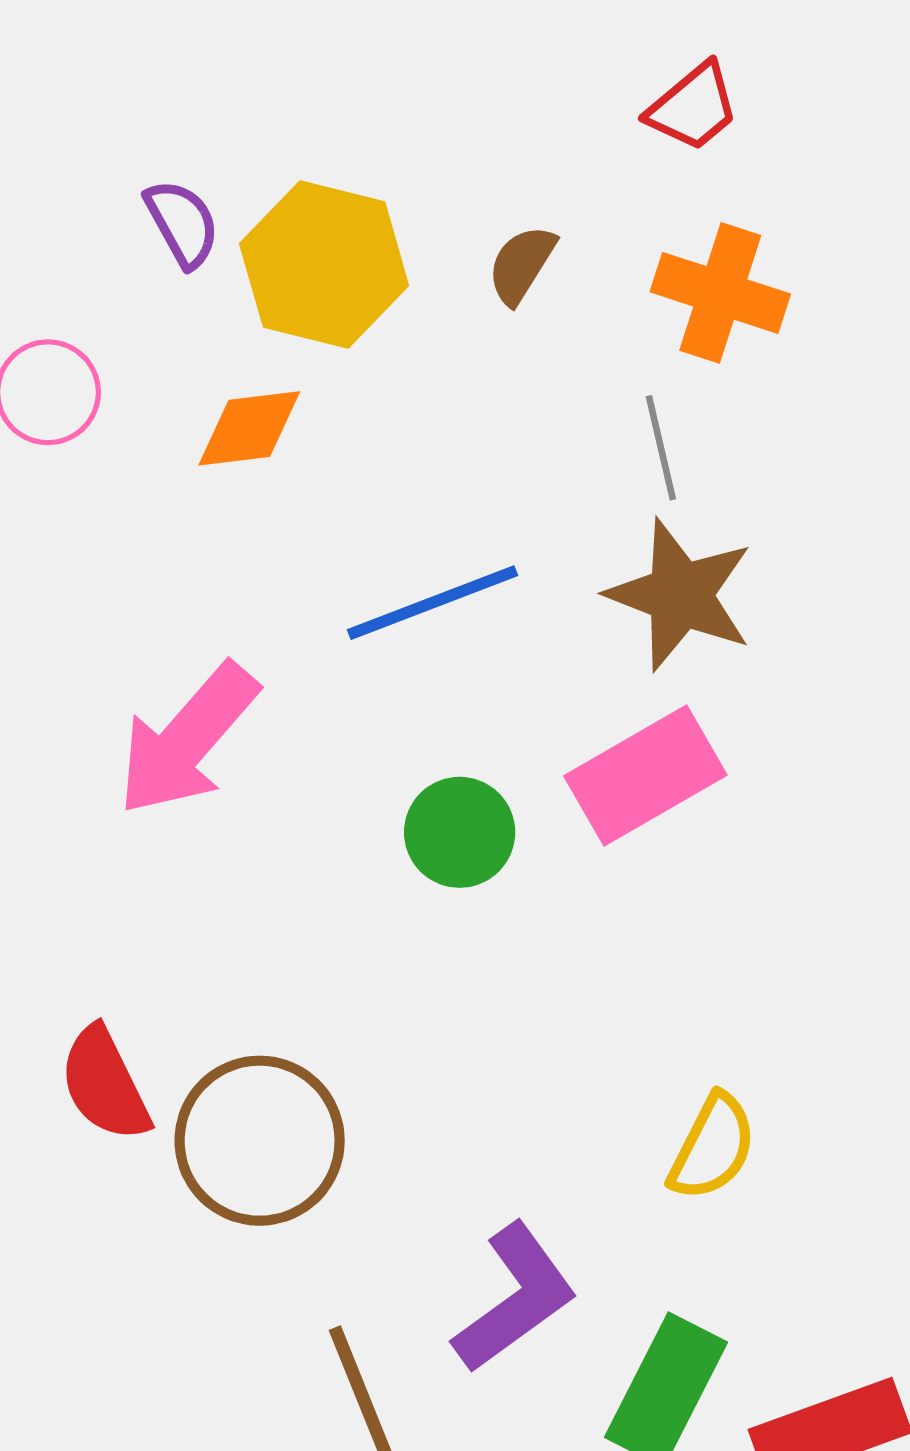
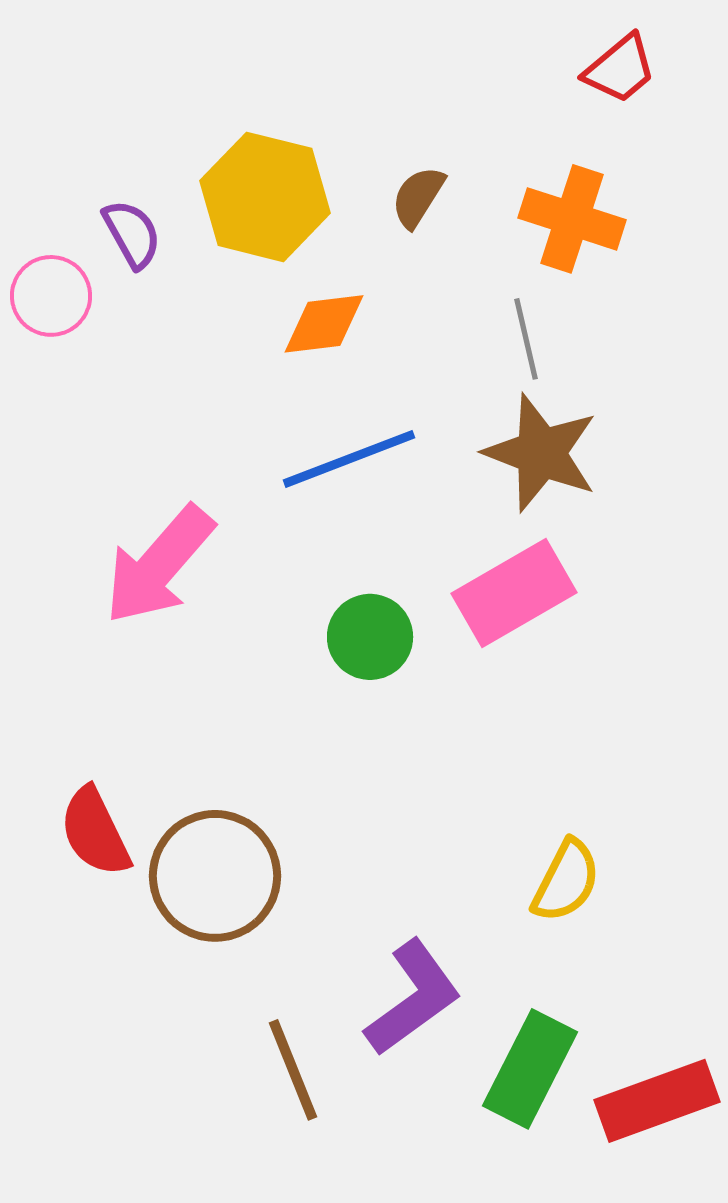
red trapezoid: (693, 107) -> (620, 69), moved
purple semicircle: (182, 223) -> (132, 234), moved
orange diamond: (249, 428) -> (324, 324), moved

